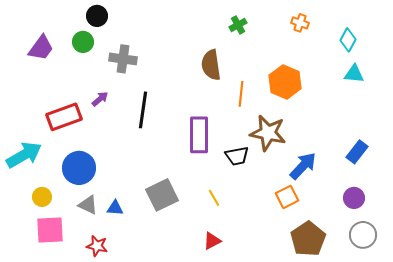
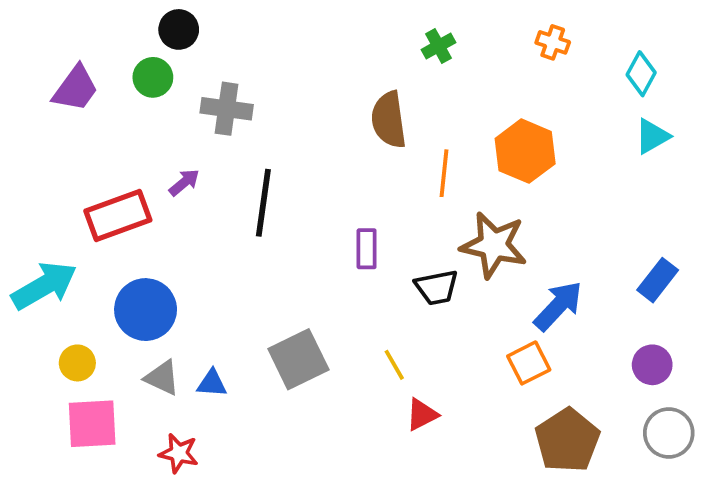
cyan triangle: (354, 74) -> (652, 136), turned -35
purple rectangle: (199, 135) -> (367, 249), size x0.6
red triangle: (212, 241) -> (422, 415), moved

